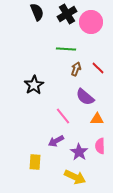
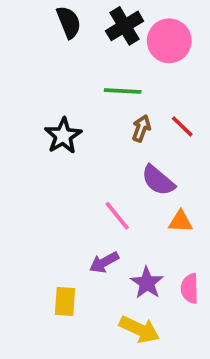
black star: (34, 85) -> (63, 136), moved
pink semicircle: (100, 146) -> (190, 288), moved

